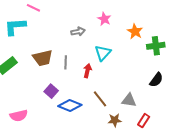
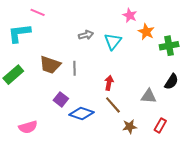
pink star: (104, 19) -> (130, 15), moved
cyan triangle: (103, 53) -> (113, 41), moved
brown trapezoid: (43, 58) -> (50, 65), turned 35
red arrow: (87, 71) -> (109, 83), moved
gray triangle: (129, 100) -> (149, 96), moved

